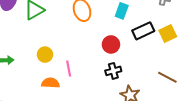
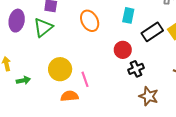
yellow circle: (45, 55) -> (60, 69), size x1.5
black cross: (113, 71) -> (136, 69), moved

